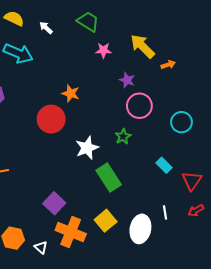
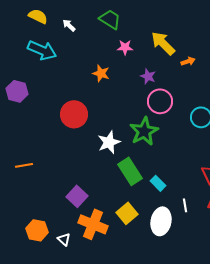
orange star: (71, 93) -> (101, 73), moved
green star: (123, 137) -> (144, 131), size x1.8
cyan rectangle: (164, 165) -> (158, 183), moved

